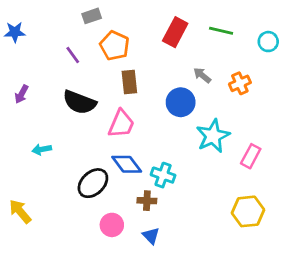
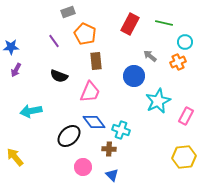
blue star: (15, 32) -> (11, 47), moved
cyan circle: (268, 42) -> (185, 42), moved
black semicircle: (79, 102) -> (59, 76), size x0.7
cyan arrow: (42, 149) -> (31, 111), size x1.5

